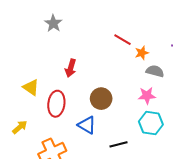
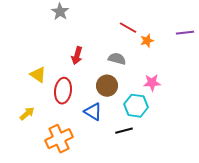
gray semicircle: (155, 71) -> (117, 59), moved
cyan hexagon: (151, 123) -> (136, 106), moved

